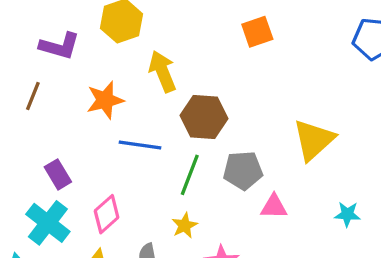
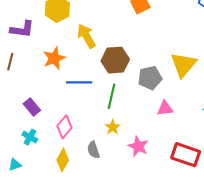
gray pentagon: (243, 170) -> (150, 78), moved
cyan cross: (48, 223) -> (30, 137), size x0.6

